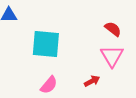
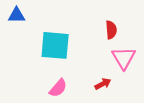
red semicircle: (113, 29) -> (111, 30), moved, turned 48

